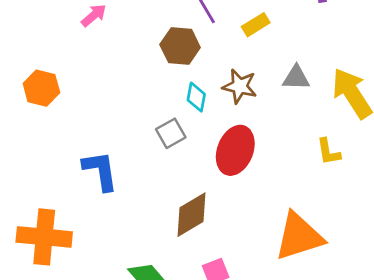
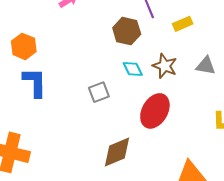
cyan diamond: (196, 97) -> (133, 69), turned -45
gray square: (171, 133) -> (99, 92), moved
blue L-shape: (100, 171) -> (35, 82), moved

